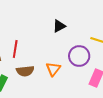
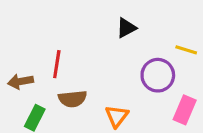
orange triangle: (53, 69) -> (117, 116), moved

